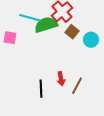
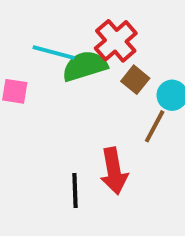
red arrow: (61, 79) -> (114, 171), size x1.6
brown line: (77, 86) -> (155, 126), moved

